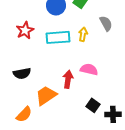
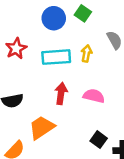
red arrow: (68, 79) -> (61, 93), moved

